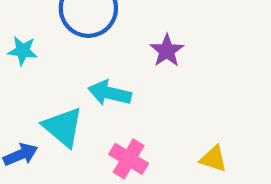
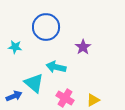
yellow triangle: (214, 159) -> (93, 100), moved, turned -48

